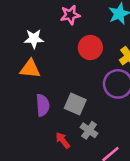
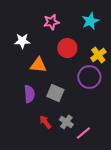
orange triangle: (30, 69) -> (38, 65), moved
gray cross: (89, 130) -> (66, 122), moved

